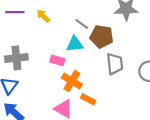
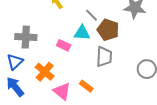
gray trapezoid: (115, 64) -> (104, 57), moved
orange cross: (72, 81) -> (45, 72), moved

